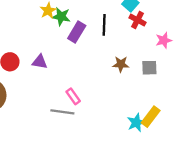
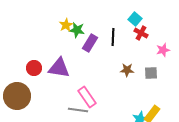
purple triangle: (40, 62) -> (59, 68), size x1.6
pink rectangle: (73, 96) -> (87, 97), size x1.5

